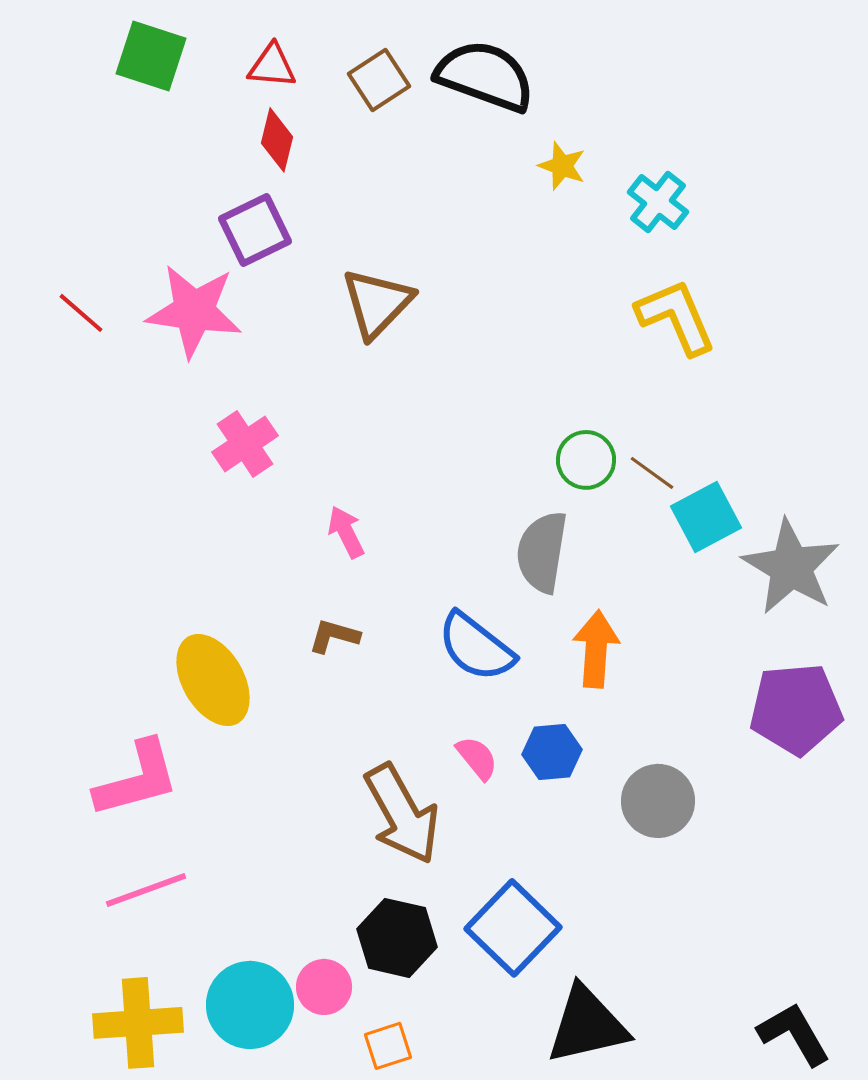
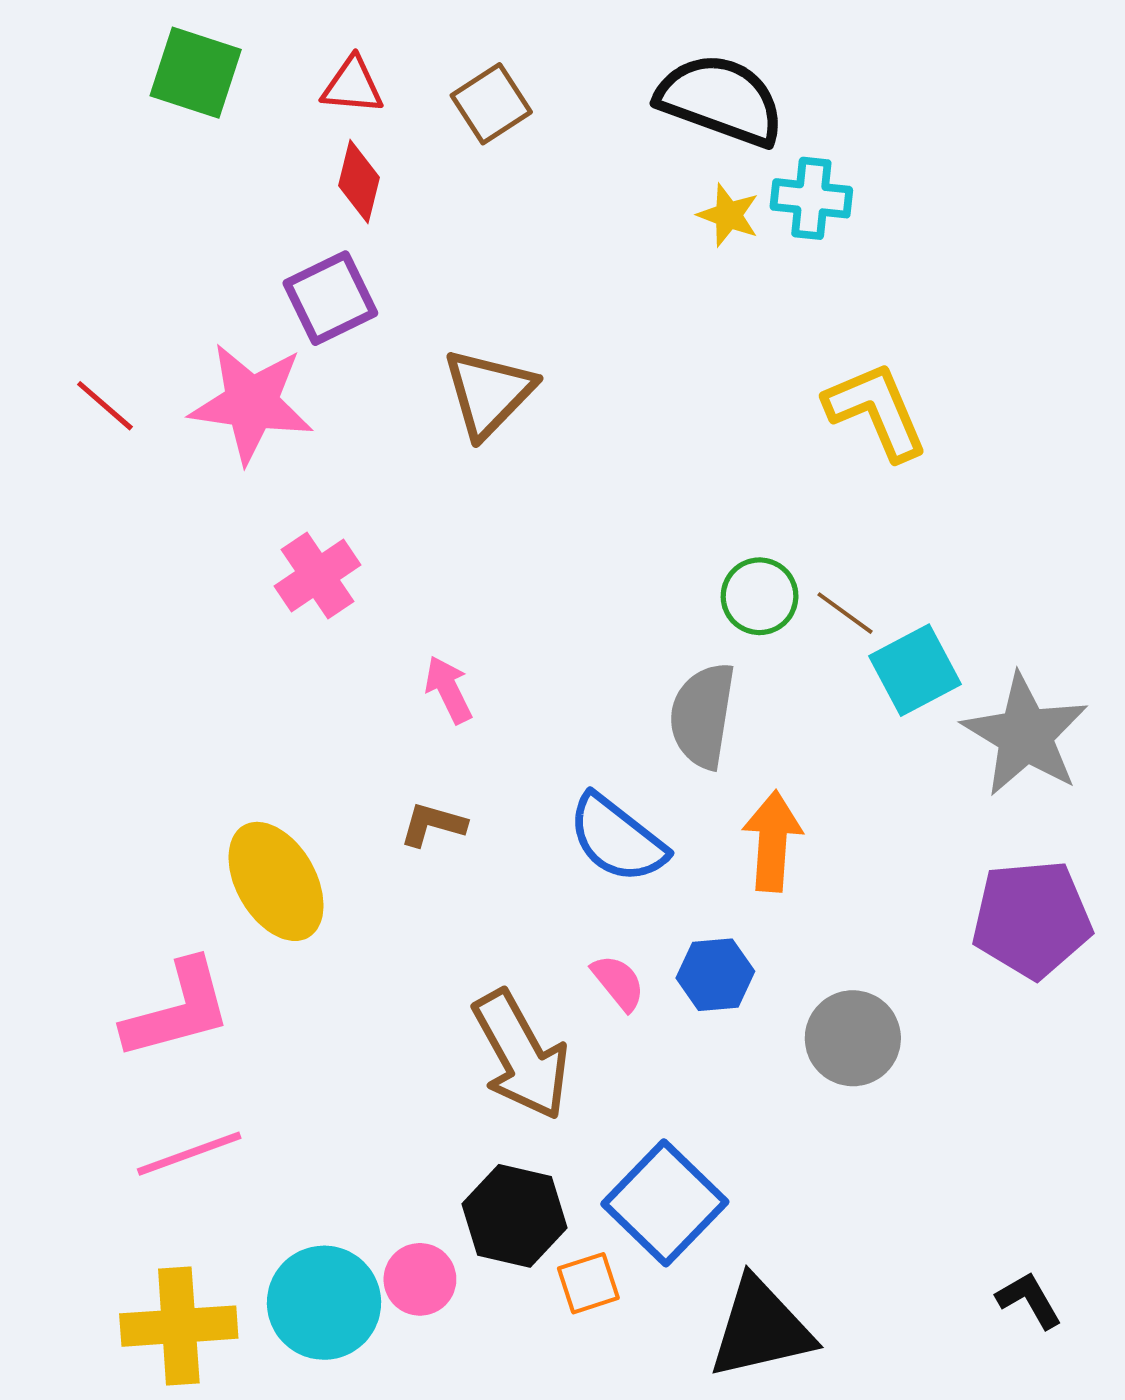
black semicircle: (485, 76) -> (721, 100), moved
cyan cross: (658, 202) -> (811, 198), moved, turned -32
black L-shape: (794, 1034) -> (1029, 1300), moved, size x0.7
orange square: (388, 1046) -> (588, 1283), moved

